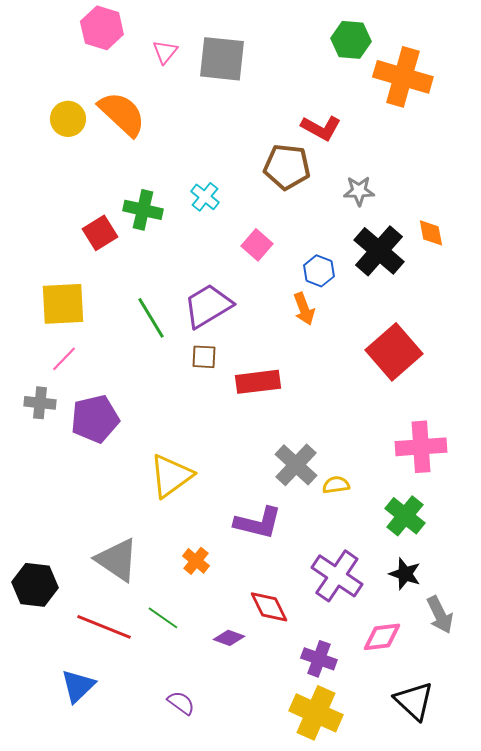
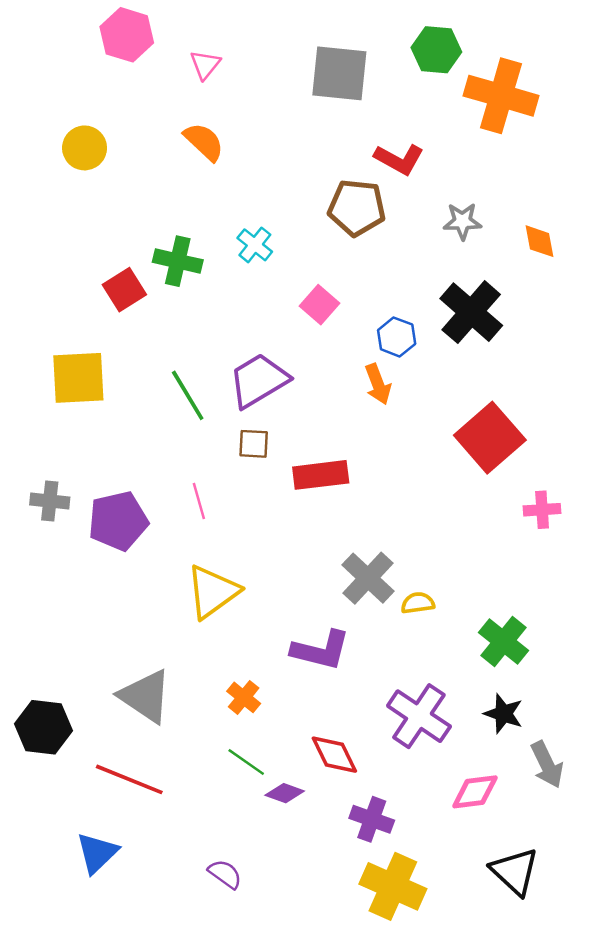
gray square: (222, 59) -> (339, 73), moved
orange semicircle: (122, 114) -> (204, 142), moved, size x0.7
gray star: (359, 191) -> (462, 221), moved
orange diamond: (431, 233) -> (540, 241), moved
pink line: (64, 359) -> (199, 501), moved, turned -60
pink cross: (421, 447) -> (542, 510), moved, size x0.6
green line: (163, 618) -> (246, 762), moved
purple cross: (319, 659) -> (372, 819), moved

